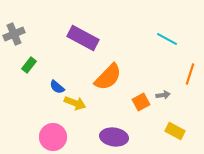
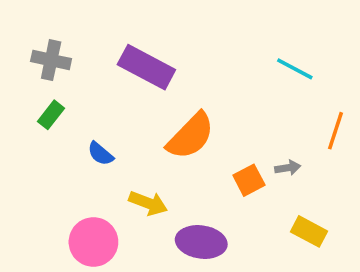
gray cross: (14, 34) -> (51, 60), moved, turned 35
yellow arrow: (75, 103) -> (148, 203), moved

